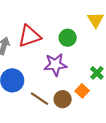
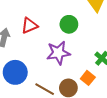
red triangle: (29, 36) -> (30, 26), size x0.7

